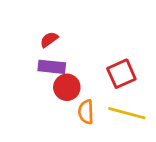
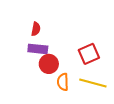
red semicircle: (49, 40) -> (36, 29), turned 136

